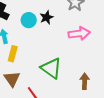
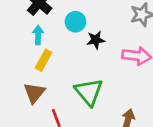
black star: (47, 17) -> (96, 40), moved

